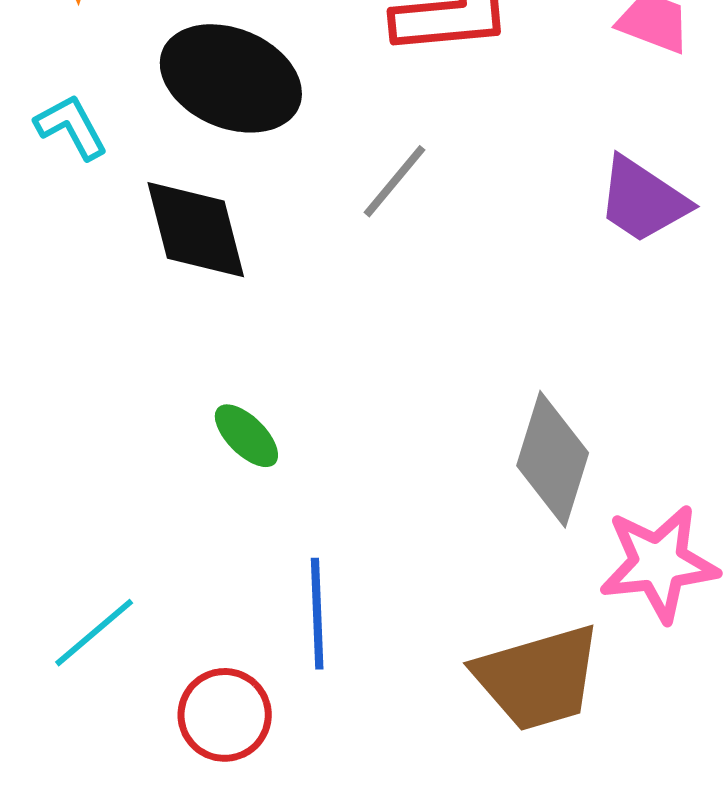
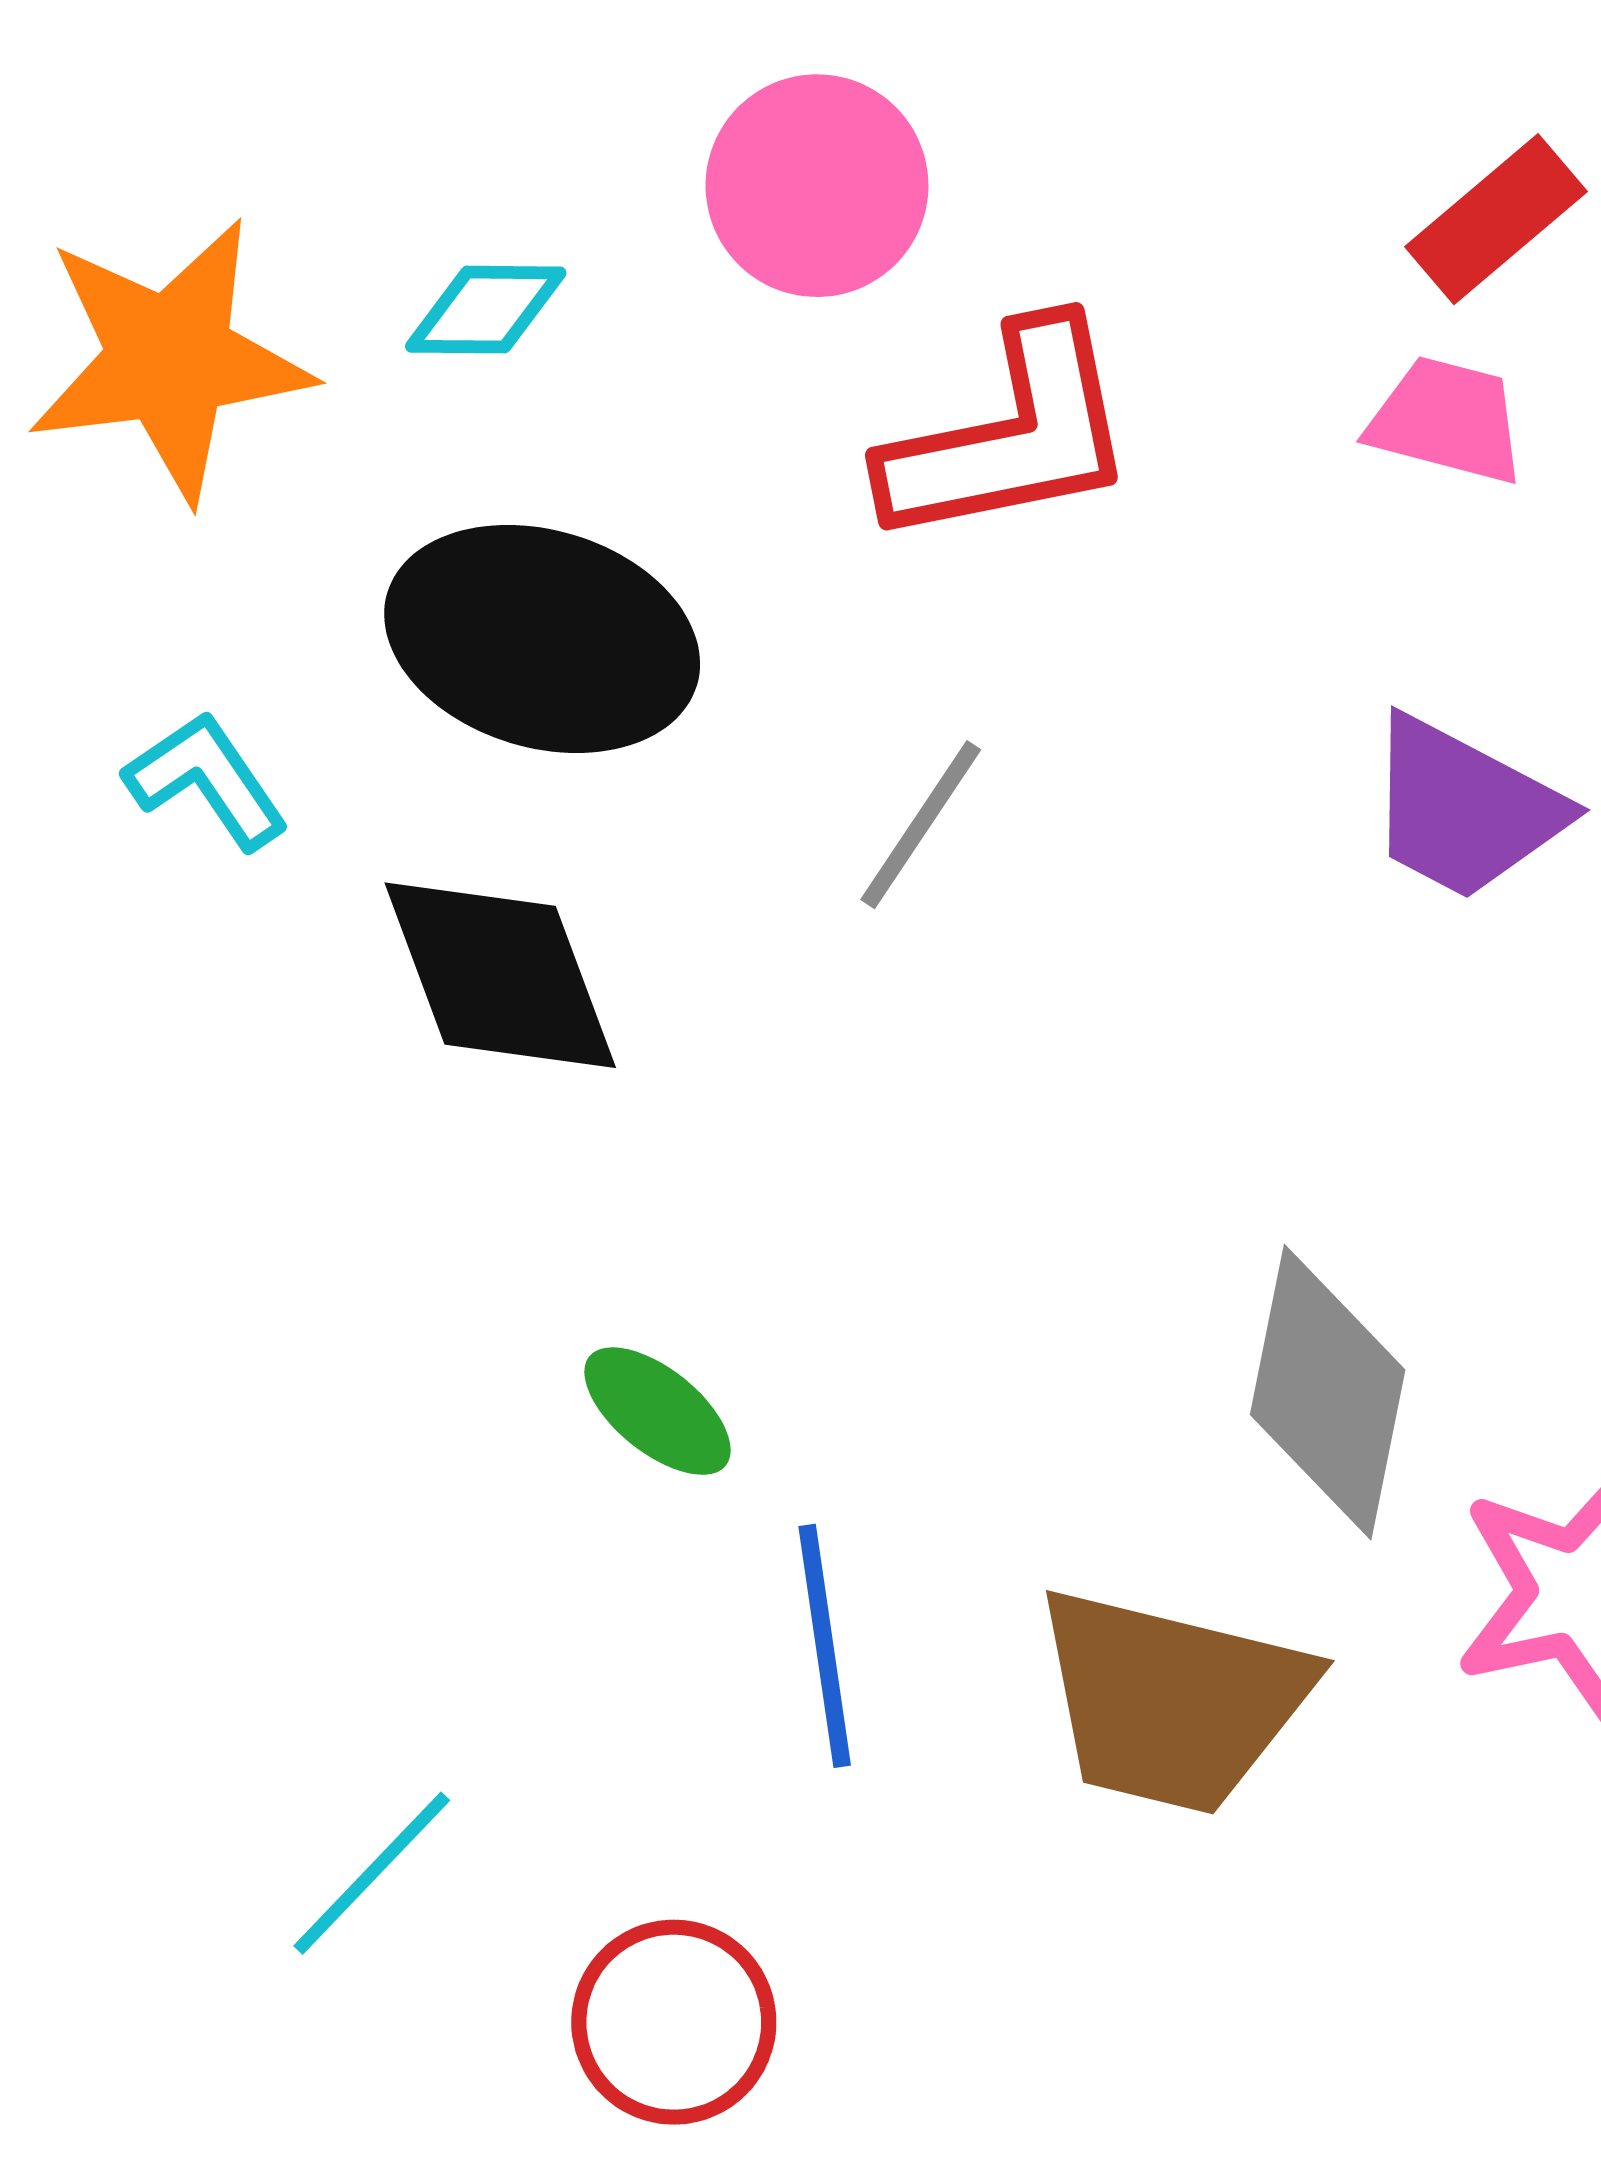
blue line: (317, 614) -> (825, 1646), moved
brown trapezoid: (538, 678) -> (1172, 1701), moved, turned 36

